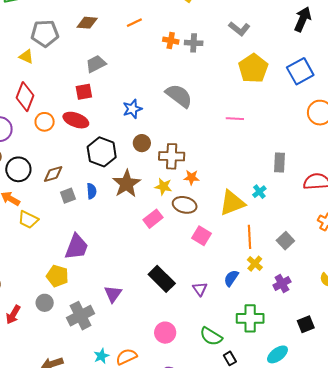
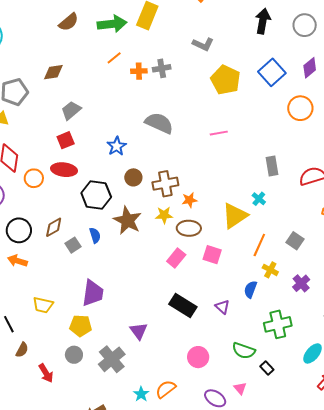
orange line: (134, 23) -> (114, 58), moved
pink rectangle: (153, 219) -> (176, 258), moved
yellow trapezoid: (28, 220) -> (43, 305), moved
orange line: (250, 237) -> (259, 245), turned 40
red arrow: (13, 315) -> (46, 373), turned -48

